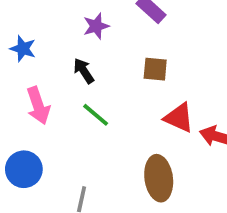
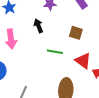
green line: (96, 115) -> (55, 52), moved, turned -42

